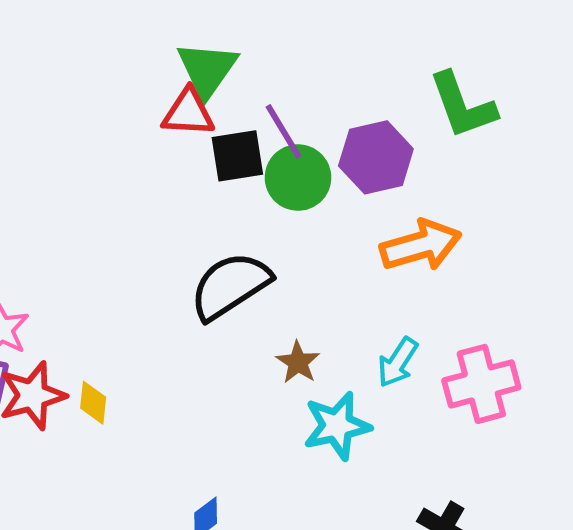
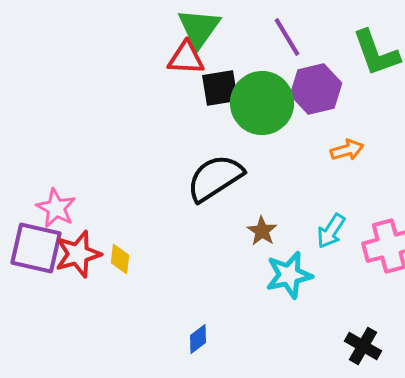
purple line: (284, 131) -> (287, 37), moved
green circle: (298, 178) -> (262, 103), size x1.4
orange arrow: (421, 245) -> (347, 150), size x0.6

